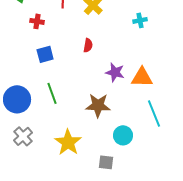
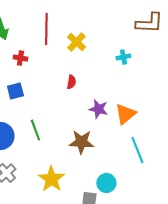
blue square: (45, 54) -> (15, 91), moved
orange triangle: (142, 77) -> (125, 114), turned -40
cyan circle: (123, 135) -> (106, 183), moved

